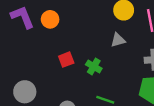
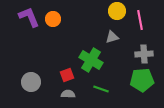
red square: (66, 60) -> (67, 75), moved
green cross: (94, 66) -> (91, 60), size x1.6

